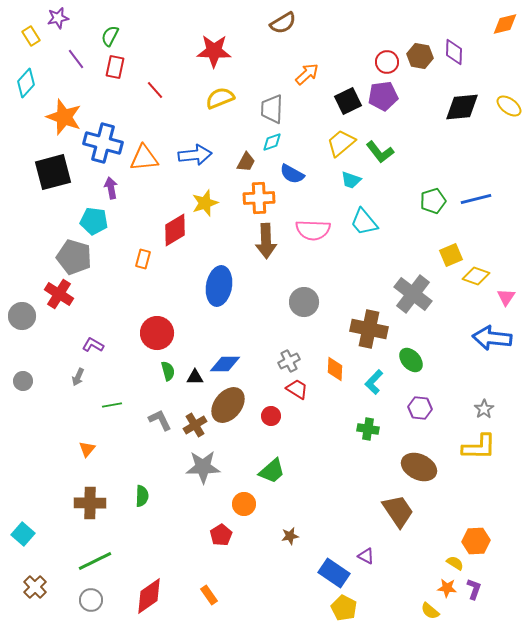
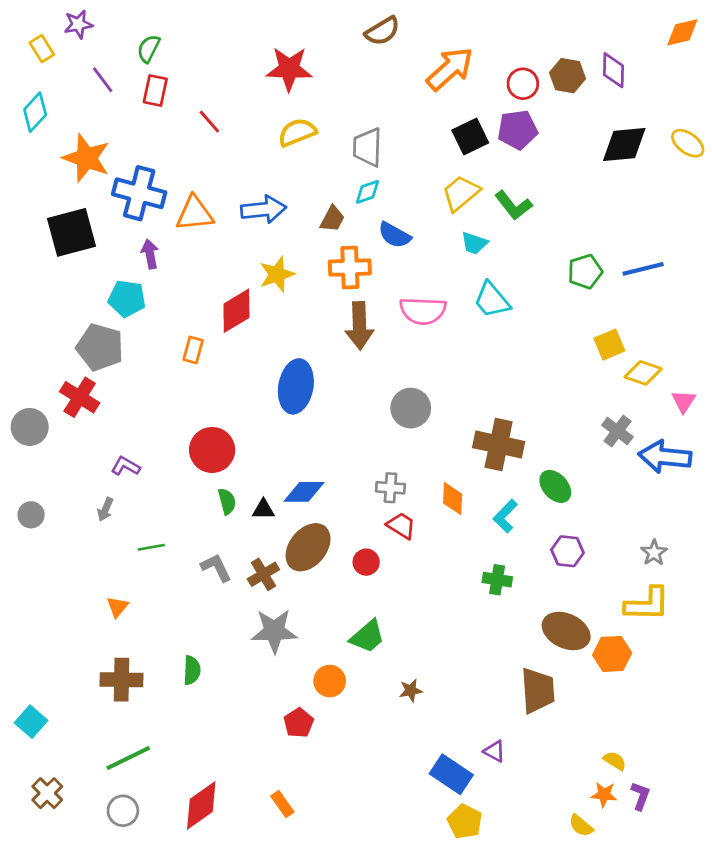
orange arrow: (307, 74) -> (450, 69), moved, size x1.5
gray cross: (413, 294) -> (617, 431), moved, size x0.6
gray cross: (289, 361) -> (390, 488), turned 30
brown trapezoid: (398, 511) -> (538, 690), turned 30
brown star: (290, 536) -> (411, 690), moved
orange hexagon: (476, 541) -> (612, 654), moved

